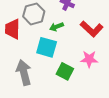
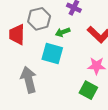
green square: (65, 71) -> (88, 90), moved

